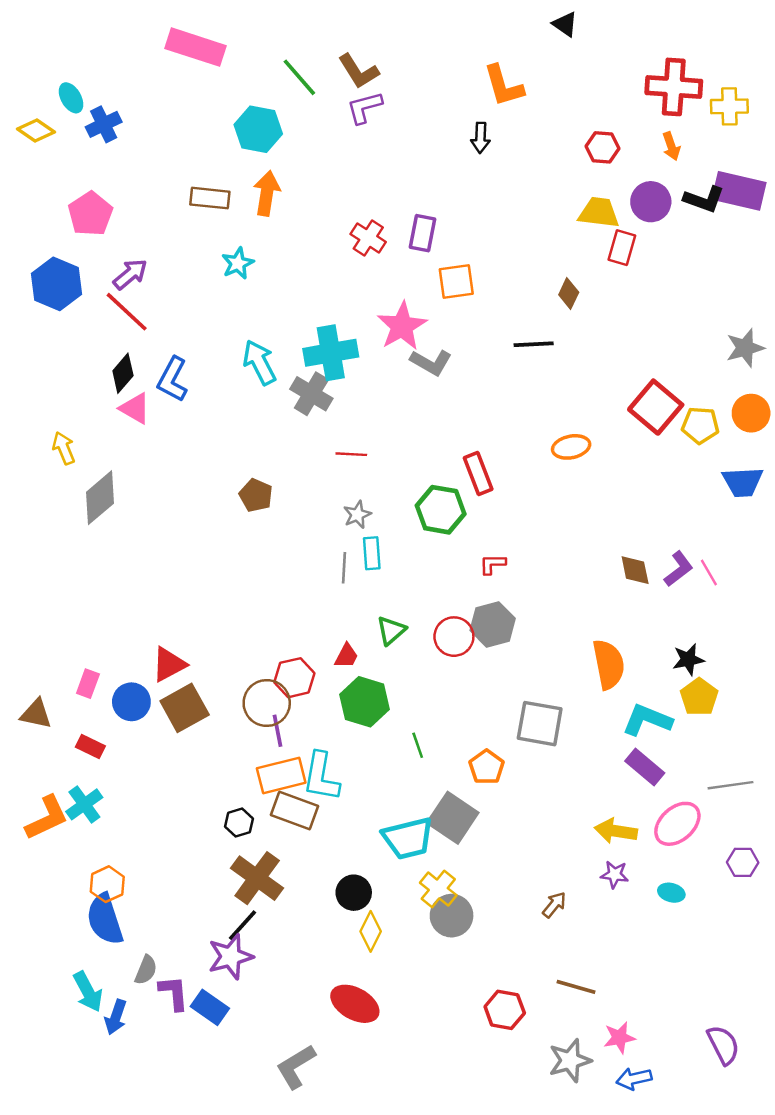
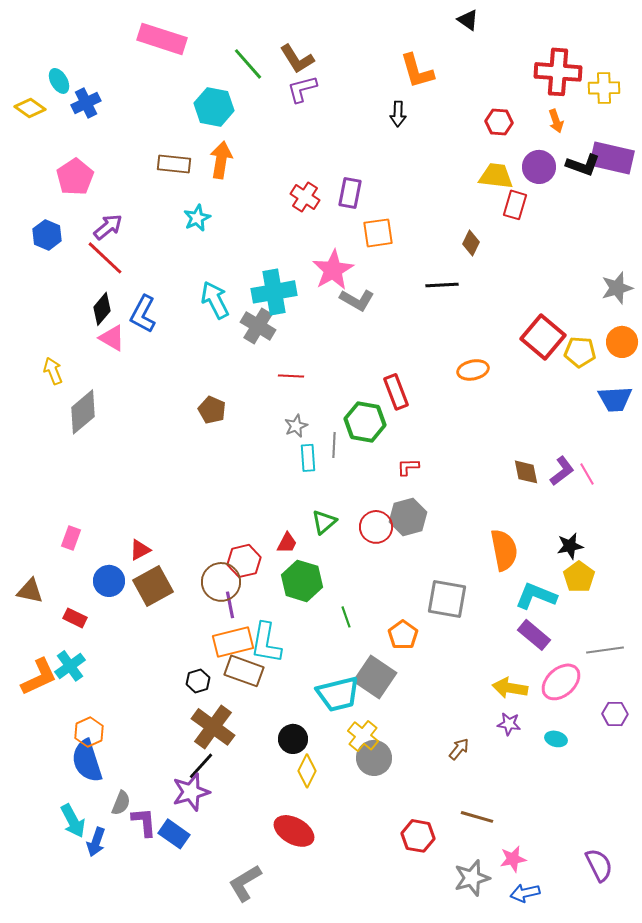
blue hexagon: (57, 284) -> (47, 235), size x0.7
gray line: (344, 568) -> (334, 445), moved
red triangle: (169, 664) -> (140, 550), size x0.7
pink rectangle: (88, 684) -> (71, 538), moved

